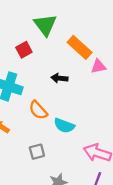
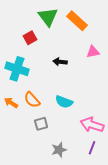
orange rectangle: (80, 47) -> (77, 21), moved
orange semicircle: (38, 110) -> (32, 100), moved

